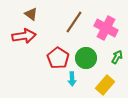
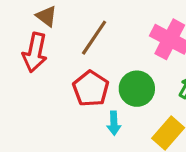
brown line: (74, 22) -> (94, 38), moved
red arrow: (24, 36) -> (35, 52), turned 110

